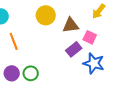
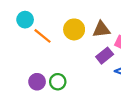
yellow circle: (46, 15) -> (74, 29), moved
orange line: (14, 41) -> (42, 36), moved, turned -30

